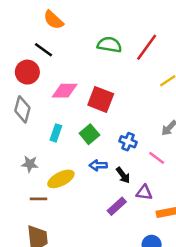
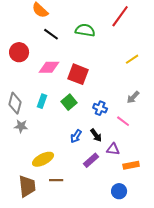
red line: (147, 47) -> (120, 16), moved
black line: (43, 50) -> (51, 34), moved
gray diamond: (22, 109) -> (15, 103), moved
blue arrow: (98, 165) -> (76, 136), moved, turned -56
yellow ellipse: (61, 179) -> (43, 159), moved
brown line: (39, 199) -> (56, 180), moved

